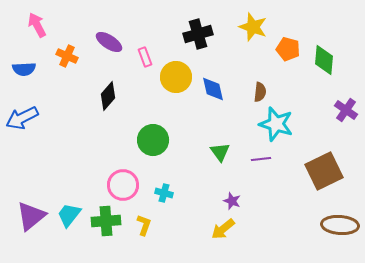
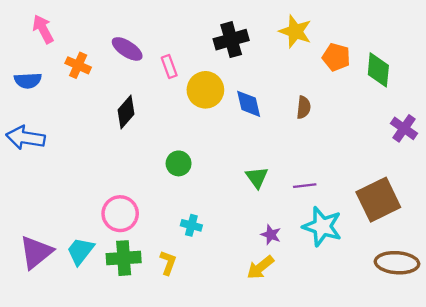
blue arrow: (22, 118) -> (26, 138), turned 36
cyan star: (276, 124) -> (322, 227), moved
green circle: (153, 140) -> (179, 163), size x0.7
pink circle: (123, 185) -> (120, 214), moved

